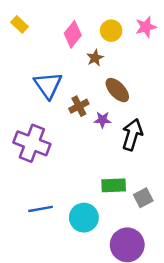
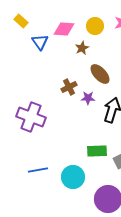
pink diamond: (73, 34) -> (64, 29), turned 55
blue triangle: (48, 85) -> (40, 42), moved, size x0.7

